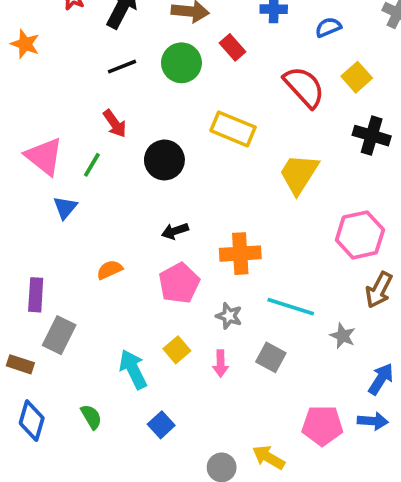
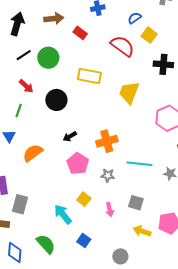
blue semicircle: (328, 27) -> (135, 18), moved
green circle: (181, 63) -> (48, 58), moved
orange semicircle: (110, 270) -> (33, 153), moved, size x1.5
gray square: (271, 357) -> (136, 203), moved
pink arrow: (221, 364) -> (110, 210), moved
green semicircle: (91, 417) -> (46, 244), size x1.5
yellow arrow: (269, 457) -> (142, 231), moved

